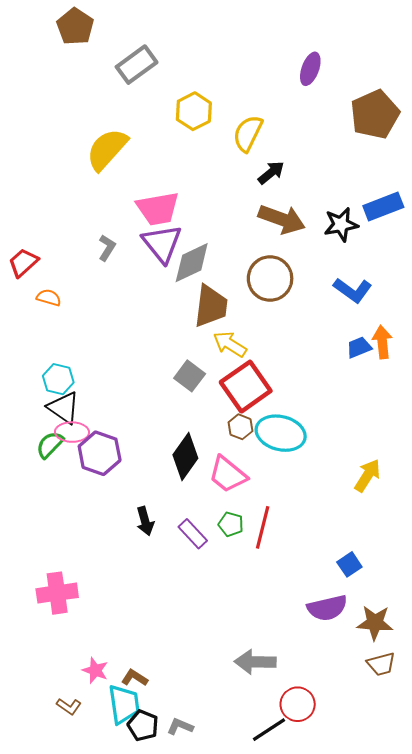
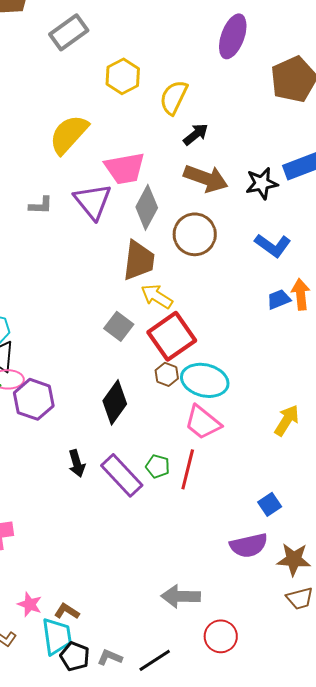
purple ellipse: (310, 69) -> (233, 36), size x1.4
yellow semicircle: (107, 149) -> (69, 134), moved
pink trapezoid: (158, 209) -> (125, 168), moved
gray L-shape: (107, 248) -> (41, 205), turned 60
gray diamond: (192, 263) -> (147, 207), moved, turned -36
pink trapezoid: (228, 474) -> (203, 422), moved
purple rectangle: (193, 534) -> (122, 475), size x1.5
black line: (269, 730) -> (155, 660), moved

